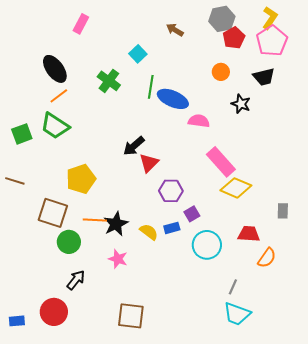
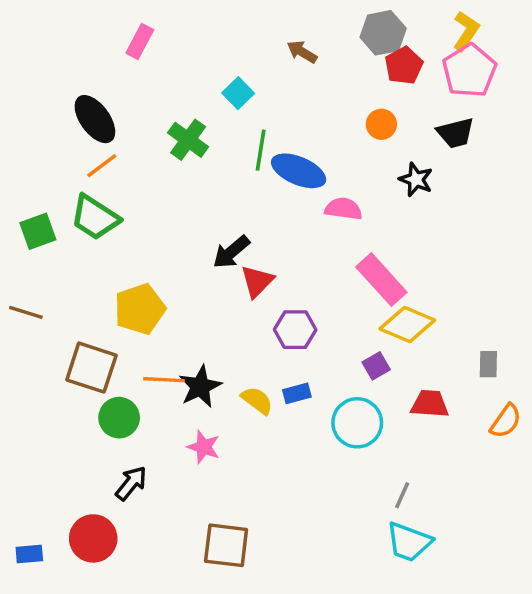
purple square: (192, 214) -> (376, 366), moved
orange semicircle: (267, 258) -> (506, 421), moved

